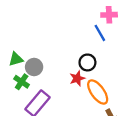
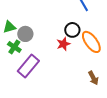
orange ellipse: (98, 92) -> (91, 42), moved

